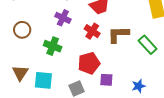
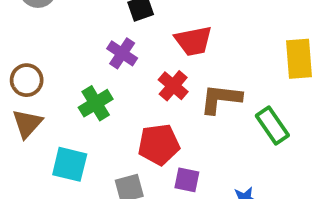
brown circle: (22, 30) -> (27, 80), moved
green cross: (53, 46) -> (96, 103), turned 30
brown triangle: (20, 73) -> (27, 124), moved

